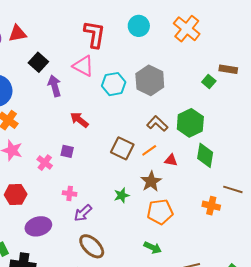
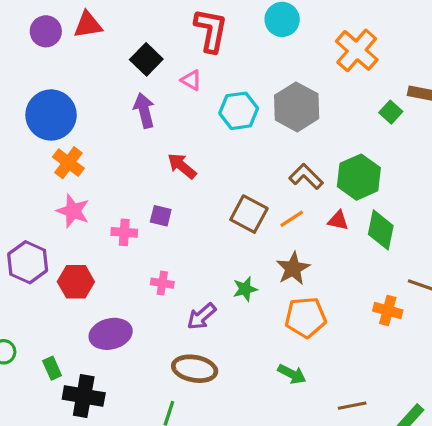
orange cross: (187, 29) -> (357, 50), moved
black square: (38, 62) -> (146, 59), moved
pink triangle: (83, 66) -> (191, 80), size x0.6
red triangle: (171, 160) -> (338, 220), moved
pink cross: (45, 163) -> (124, 232), turned -35
purple arrow: (83, 213) -> (202, 316), moved
brown ellipse: (92, 246) -> (195, 369), turned -36

